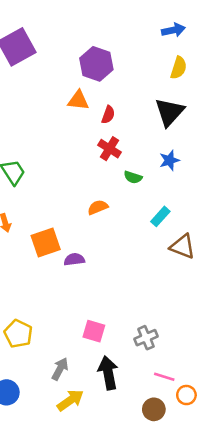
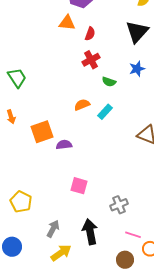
red cross: (109, 149) -> (91, 60), turned 30
cyan rectangle: (160, 216) -> (105, 112), moved
pink square: (94, 331) -> (79, 186), moved

